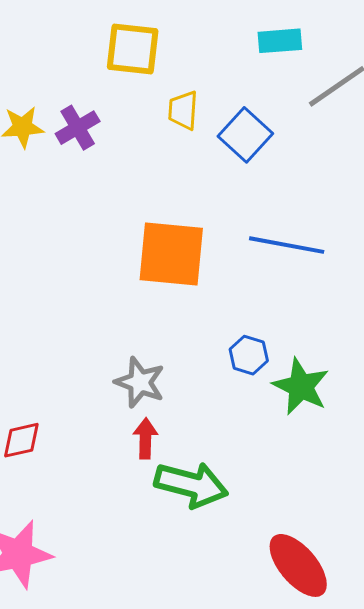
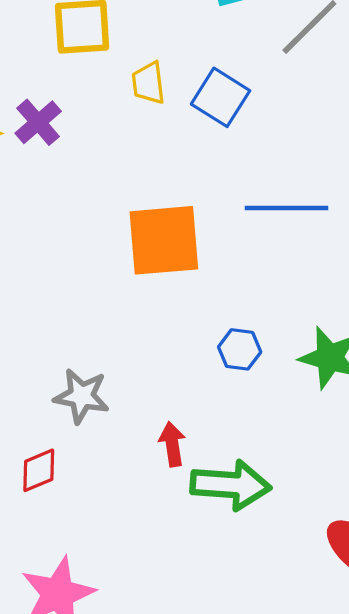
blue hexagon: (249, 355) -> (240, 349), moved
gray star: (140, 382) -> (82, 396), moved

